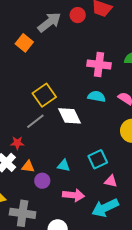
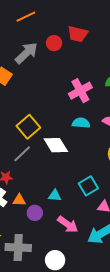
pink cross: (99, 64) -> (80, 91), turned -30
pink arrow: (74, 195) -> (68, 224), turned 35

